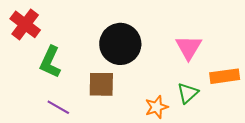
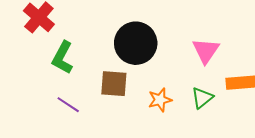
orange star: (157, 107) -> (160, 100), moved

